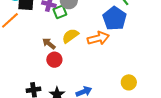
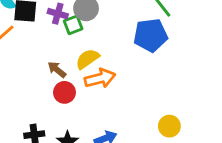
blue pentagon: (115, 18) -> (150, 35), turned 30
orange arrow: (98, 38) -> (100, 78), moved

